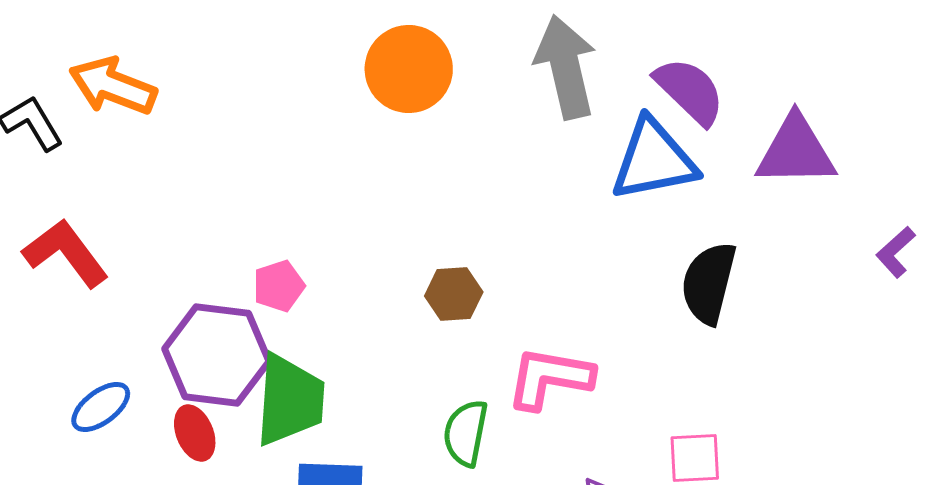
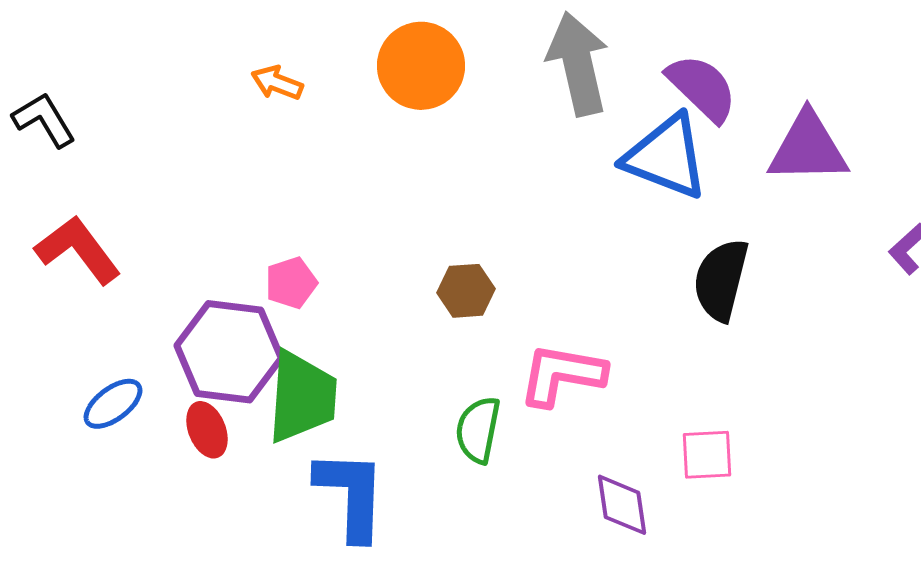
orange arrow: (113, 86) -> (277, 83), moved, size x0.6
blue triangle: (654, 160) -> (666, 157), turned 32

